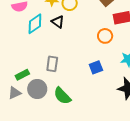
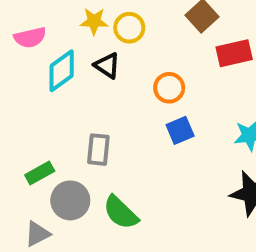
orange circle: (105, 36) -> (169, 88), moved
blue square: (96, 67) -> (180, 130), moved
gray triangle: (15, 93) -> (37, 234), moved

